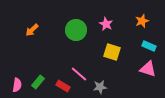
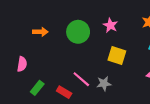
orange arrow: (32, 30) -> (40, 32), moved, turned -136
pink semicircle: (17, 85) -> (22, 64), moved
gray star: (100, 87) -> (104, 84), moved

